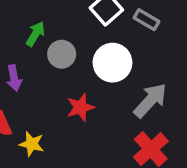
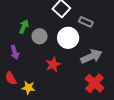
gray rectangle: (147, 20) -> (86, 22), moved
gray arrow: (150, 100) -> (91, 56), turned 30

